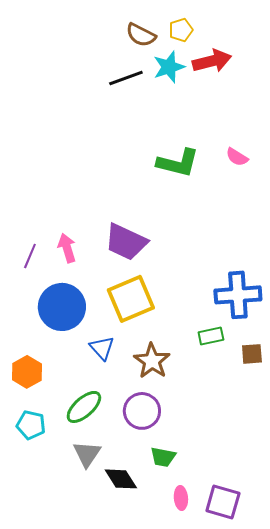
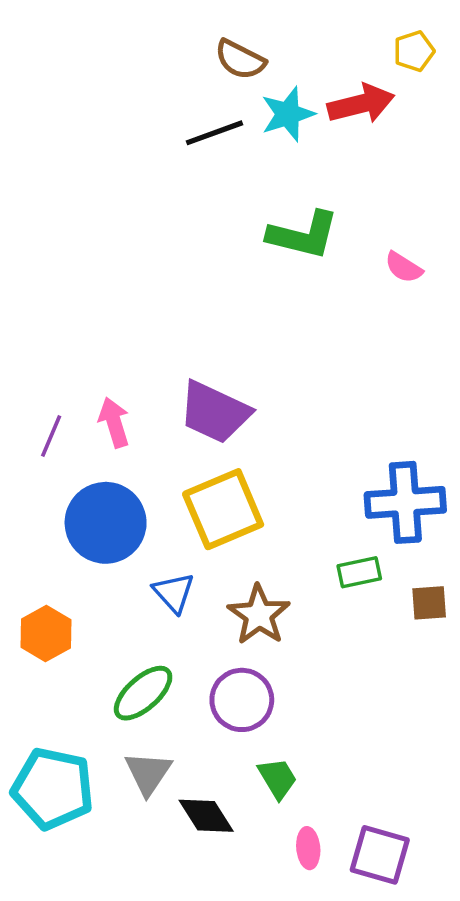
yellow pentagon: (181, 30) -> (414, 51), moved
green L-shape: (178, 163) -> (303, 235), moved
cyan pentagon: (31, 425) -> (53, 788), moved, size x1.6
green trapezoid: (163, 457) -> (278, 778), turned -132

